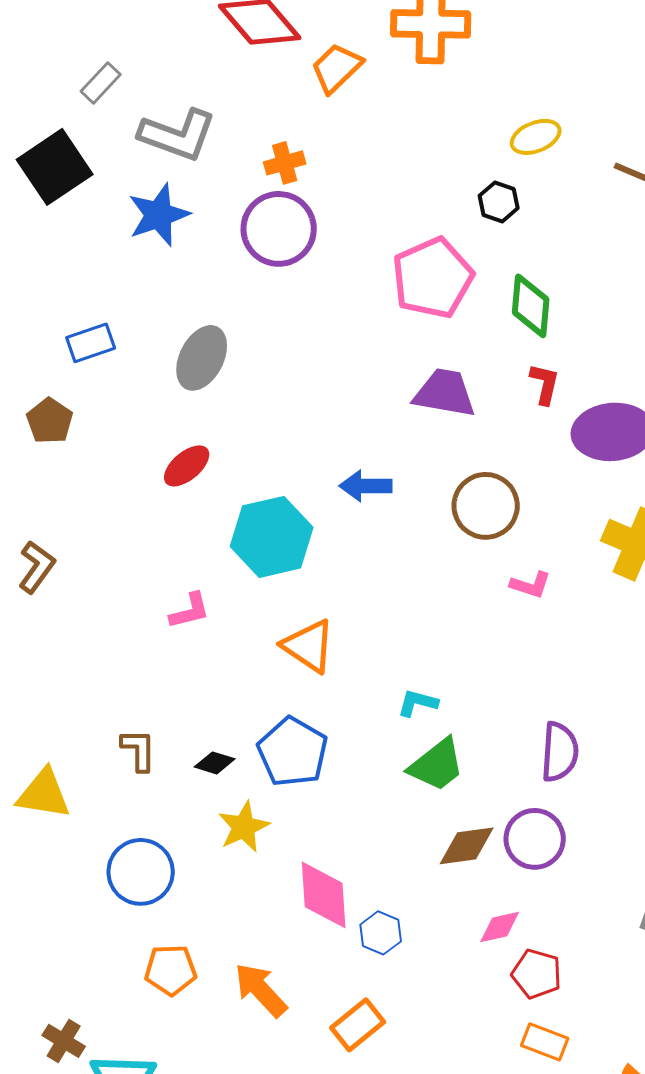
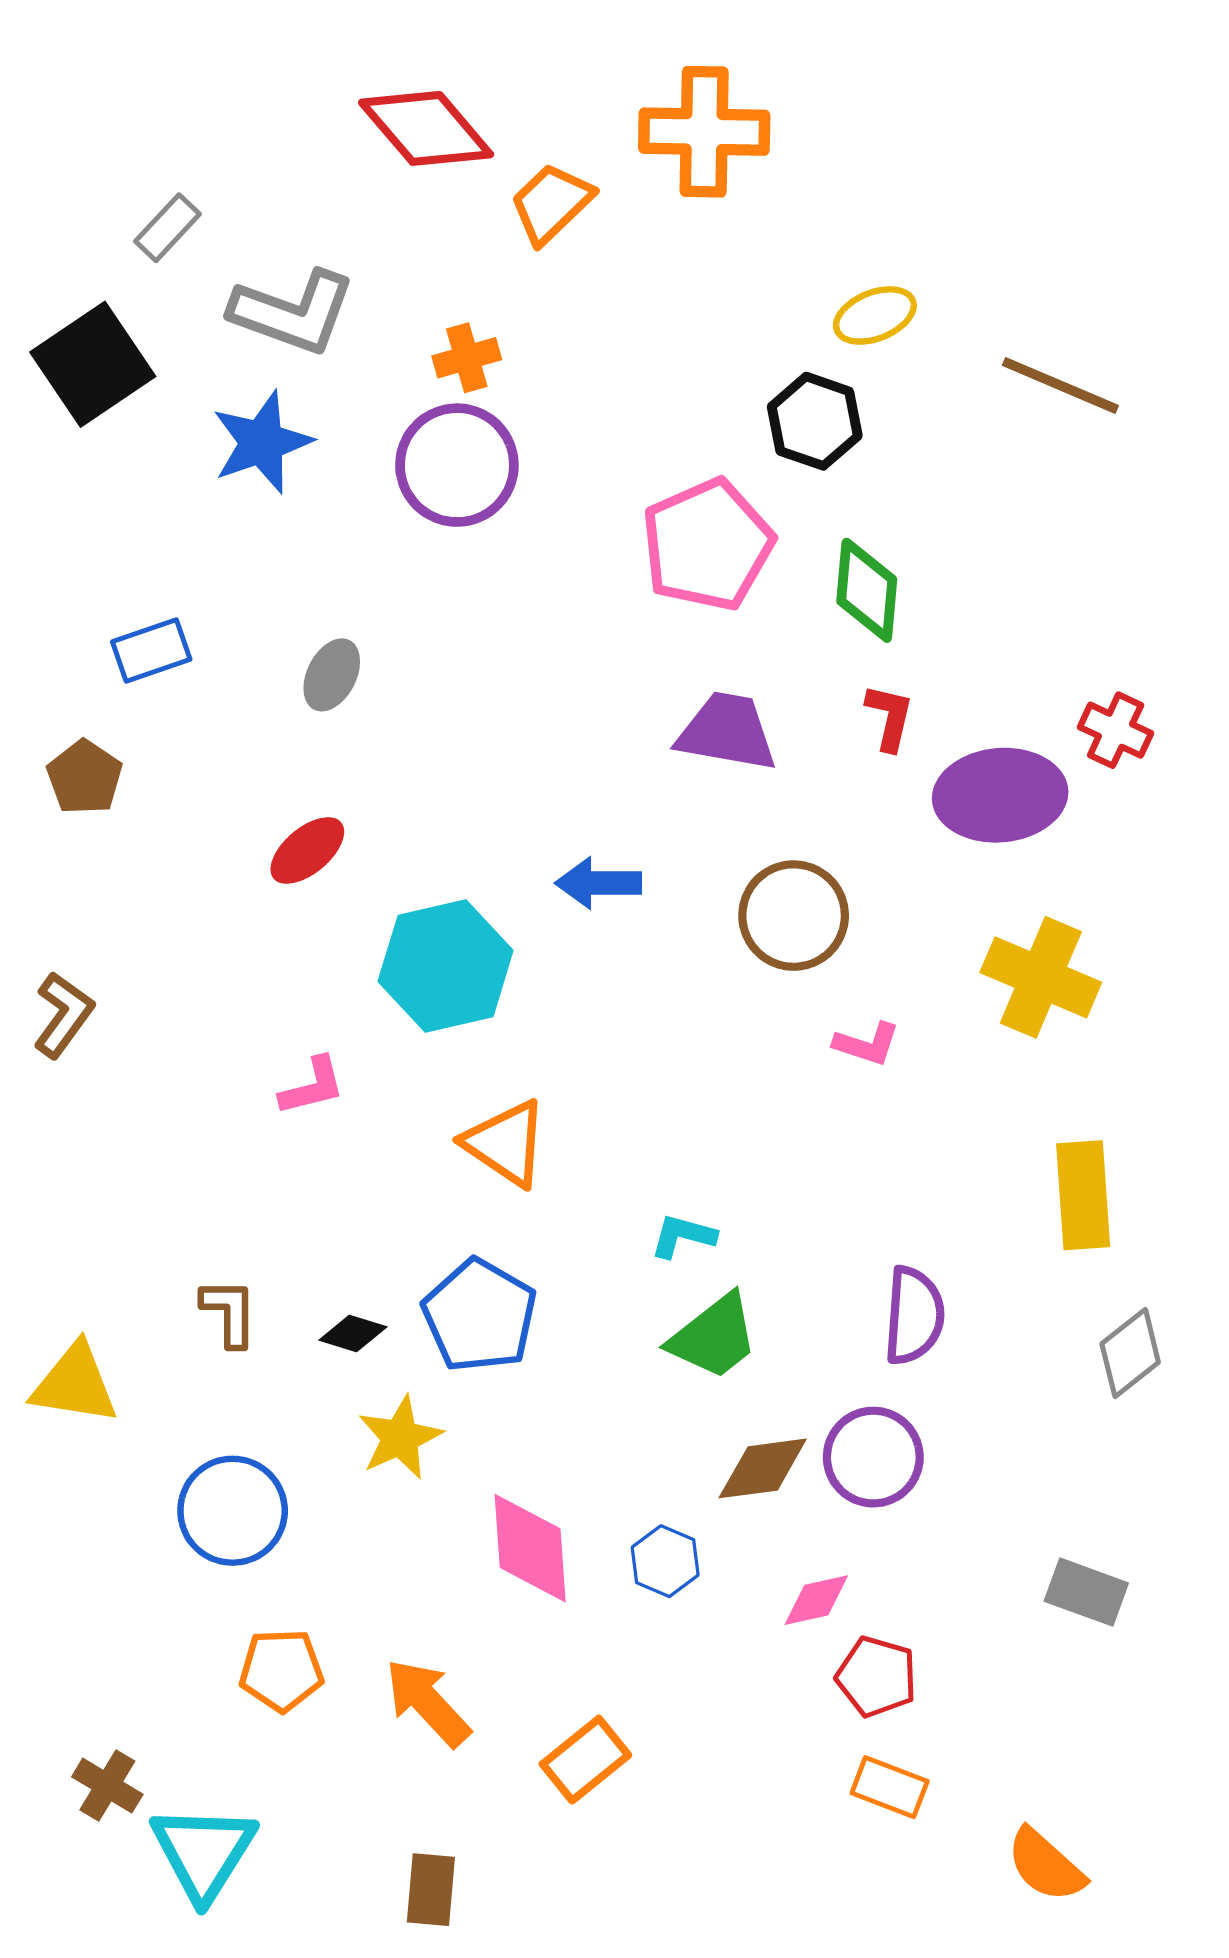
black hexagon: (499, 202) -> (815, 421), size x1.4
gray ellipse: (202, 358) -> (332, 675), size x0.7
blue hexagon: (381, 933) -> (665, 1561), moved

